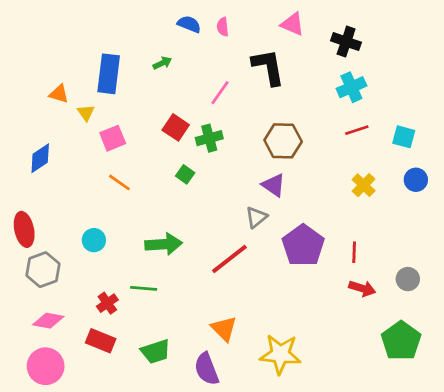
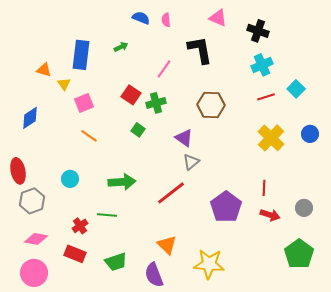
cyan square: (404, 137) -> (296, 89), moved, turned 30
purple triangle: (274, 185) -> (184, 138), moved
yellow cross: (364, 185) -> (271, 138), size x1.5
purple pentagon: (303, 245) -> (226, 207), moved

